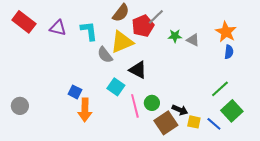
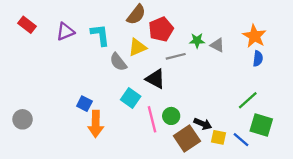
gray line: (156, 17) -> (176, 56), moved, turned 30
red rectangle: (24, 22) -> (27, 25), size x0.7
purple triangle: (58, 28) -> (65, 32), turned -36
yellow triangle: (122, 42) -> (137, 47), size x0.7
green square: (232, 111) -> (261, 125), turned -30

